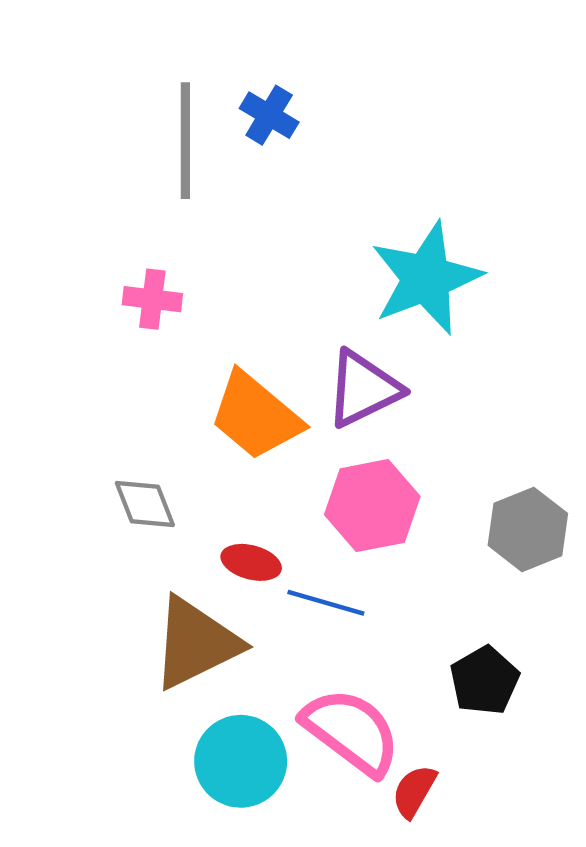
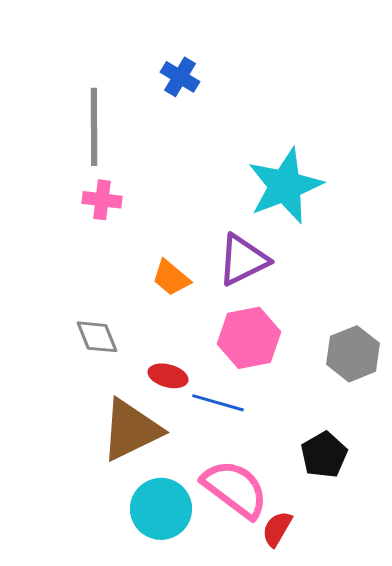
gray line: (185, 141) -> (94, 127), moved
orange trapezoid: (256, 416) -> (171, 278), size x0.6

